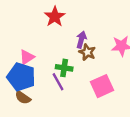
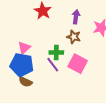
purple arrow: (81, 40) -> (76, 17), moved
pink square: (102, 86) -> (78, 64), moved, turned -30

